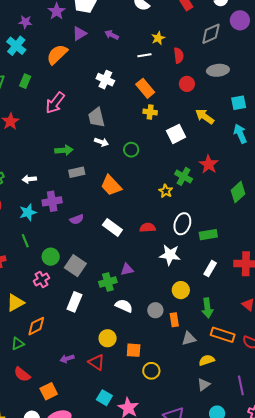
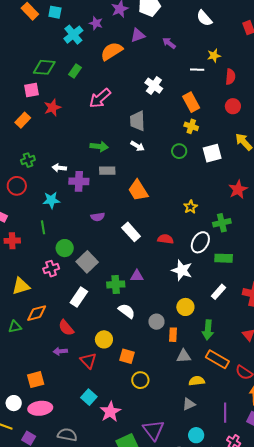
purple star: (25, 22) -> (96, 23), moved
green circle: (131, 150) -> (179, 151), moved
green cross: (184, 176) -> (222, 223), moved, turned 36
purple cross: (52, 201) -> (79, 181), moved
red semicircle: (22, 374) -> (66, 328), moved

